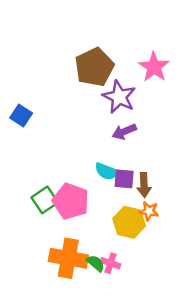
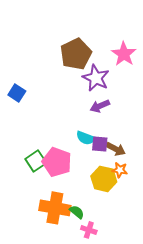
brown arrow: (144, 185) -> (116, 149), turned -60
pink cross: (111, 263) -> (89, 230), moved

